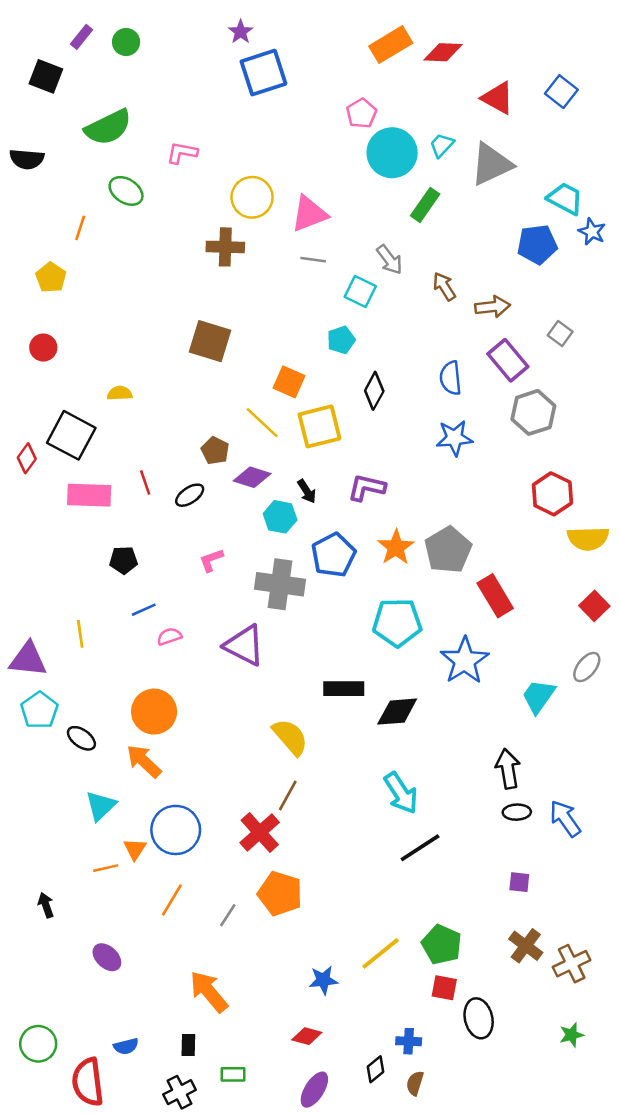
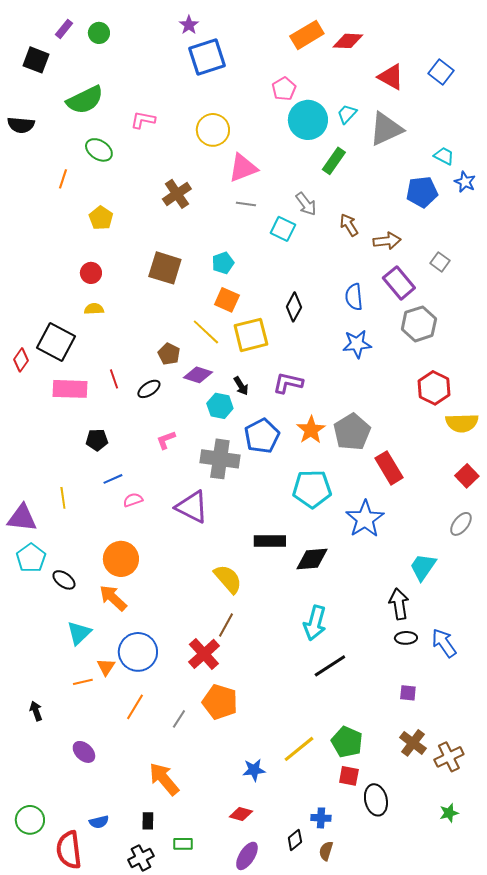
yellow circle: (252, 197) -> (213, 130), moved
cyan trapezoid: (565, 199) -> (444, 156), size x0.7
brown cross: (225, 247) -> (177, 194), turned -36
yellow pentagon: (51, 277) -> (101, 218), moved
cyan pentagon: (341, 340) -> (223, 263), moved
red circle: (43, 348) -> (91, 273), moved
cyan trapezoid: (538, 696) -> (423, 567), moved
cyan arrow: (401, 793) -> (315, 623), turned 48

